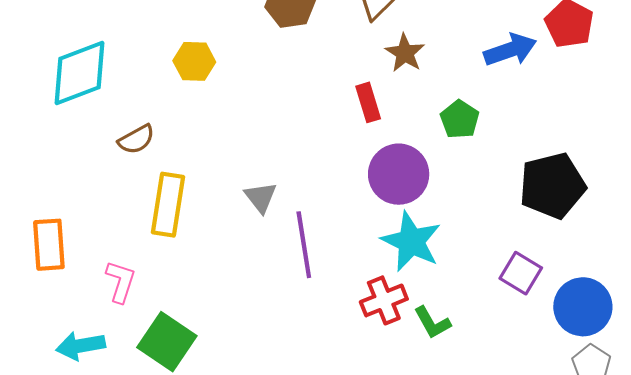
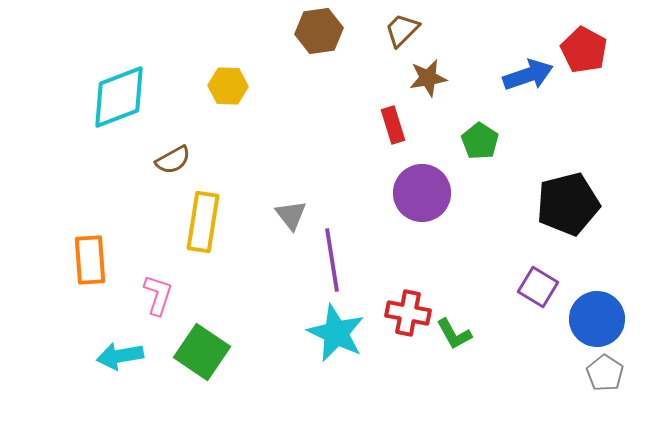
brown star: (405, 53) -> (428, 78), turned 30
cyan star: (411, 242) -> (336, 333), moved
red cross: (384, 300) -> (408, 313), turned 33

